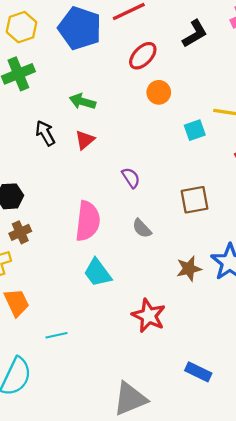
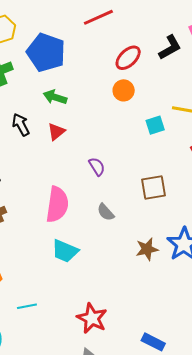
blue pentagon: (80, 28) -> (46, 52), moved
black L-shape: (195, 34) -> (170, 47), moved
red ellipse: (143, 56) -> (128, 58), moved
cyan trapezoid: (97, 273) -> (65, 251), turned -32
red star: (149, 316) -> (92, 318), moved

